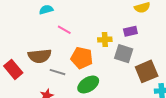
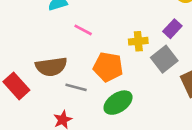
purple rectangle: (130, 31) -> (172, 29), turned -32
gray square: (124, 54) -> (164, 59), turned 36

